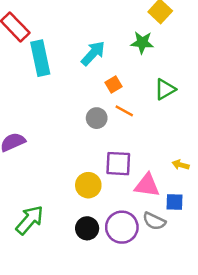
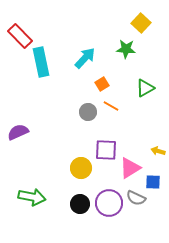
pink triangle: (147, 185) -> (130, 168), turned -40
green arrow: (30, 220) -> (32, 197), turned 60

